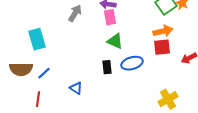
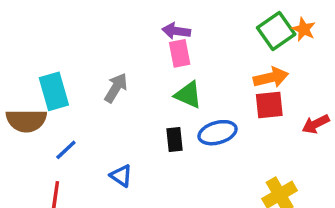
gray arrow: (75, 13) -> (116, 88), moved
brown semicircle: (21, 69) -> (26, 121), moved

